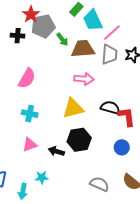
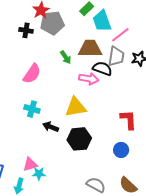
green arrow: (62, 39) -> (66, 57), moved
black semicircle: (110, 108) -> (102, 69), moved
pink triangle: (30, 145) -> (30, 164), moved
black arrow: (56, 151) -> (51, 127), moved

